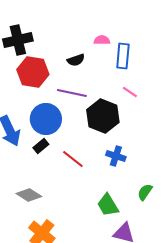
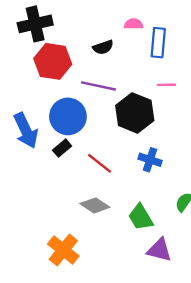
pink line: (130, 92) -> (166, 85), turned -35
gray diamond: (29, 195) -> (95, 205), moved

